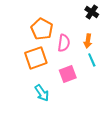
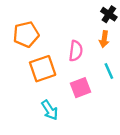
orange pentagon: (42, 29) -> (26, 34), moved, turned 30
orange arrow: (88, 41) -> (104, 39), moved

